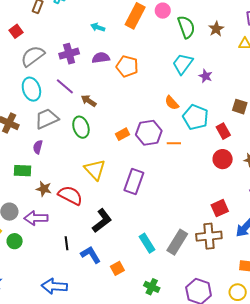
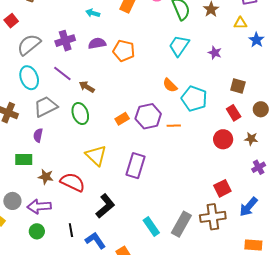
purple star: (206, 76) -> (215, 53), moved
red rectangle: (223, 131) -> (234, 113), moved
green circle: (15, 241) -> (37, 231), moved

